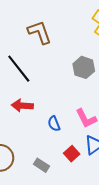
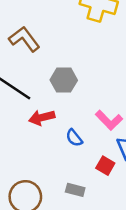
gray hexagon: (84, 67) -> (64, 80), moved
red arrow: (22, 106) -> (42, 118), moved

